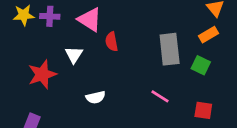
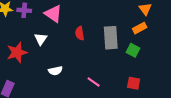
red semicircle: (112, 42) -> (80, 33), moved
pink line: (160, 96) -> (94, 82), moved

